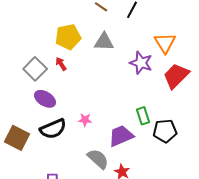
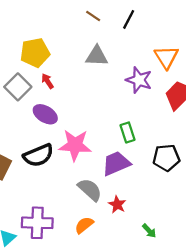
yellow pentagon: (68, 37) -> (35, 53), moved
purple ellipse: (45, 99) -> (45, 114), moved
green rectangle: (143, 116) -> (128, 133), moved
pink star: (85, 120) -> (75, 145), size x2.0

